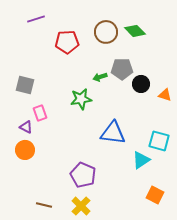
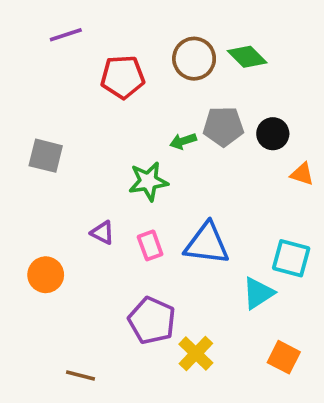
black circle: (141, 84) -> (273, 134), moved
pink rectangle: (40, 113) -> (150, 245), moved
purple triangle: (26, 127) -> (102, 233), moved
yellow cross: (81, 206) -> (196, 354), moved

